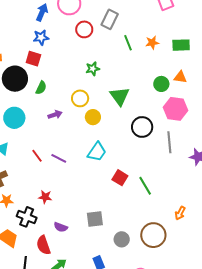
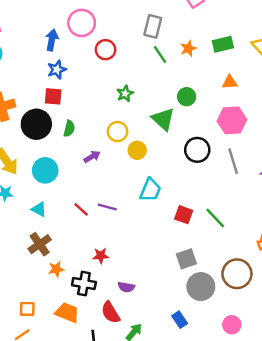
gray rectangle: (110, 19) -> (153, 26), moved
green circle: (161, 84) -> (187, 97), moved
gray square: (95, 219) -> (186, 259), moved
gray circle: (122, 239) -> (201, 287), size x1.5

